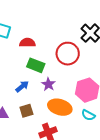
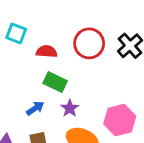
red circle: (68, 54) -> (89, 43), moved

